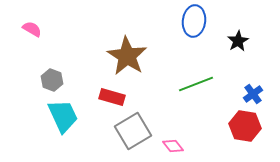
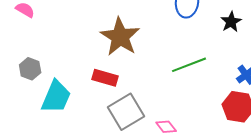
gray hexagon: (52, 80) -> (30, 69), moved
cyan trapezoid: (63, 116) -> (56, 97), turned 48

